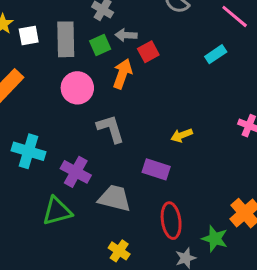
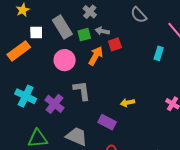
white square: (29, 35) -> (36, 32), moved
gray rectangle: (66, 39) -> (62, 27), turned -40
cyan rectangle: (216, 54) -> (159, 53), turned -48
purple cross: (76, 172) -> (54, 104), moved

